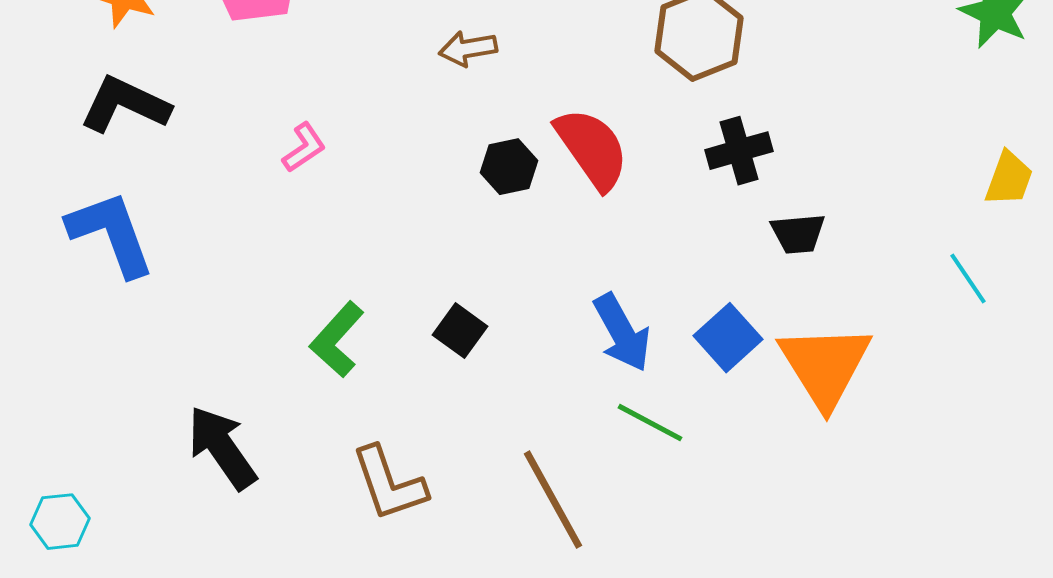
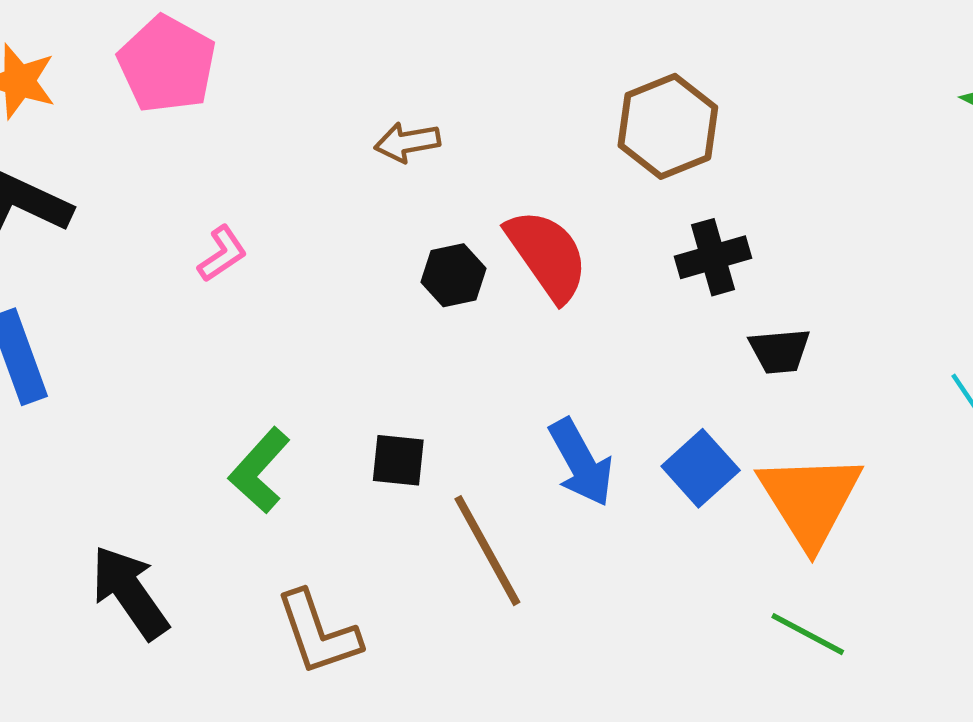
black square: (460, 331) -> (398, 460), turned -30
green line: (650, 423) -> (808, 634), moved
brown line: (553, 500) -> (487, 551), moved

